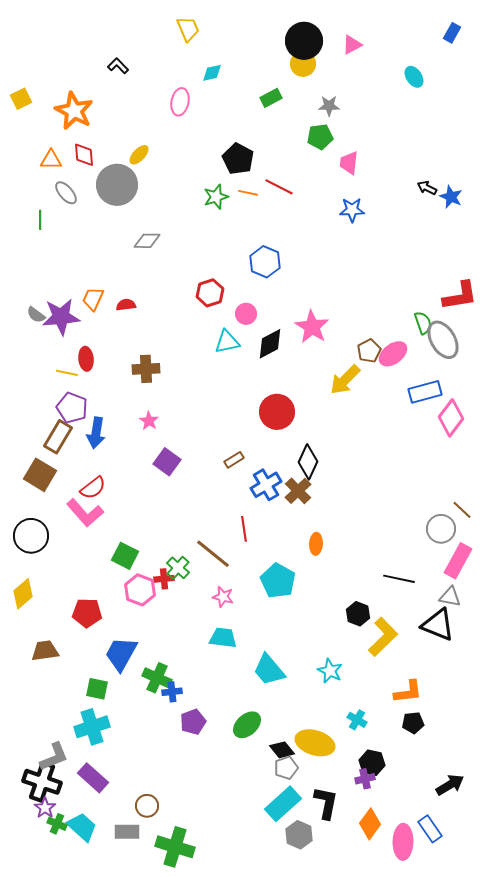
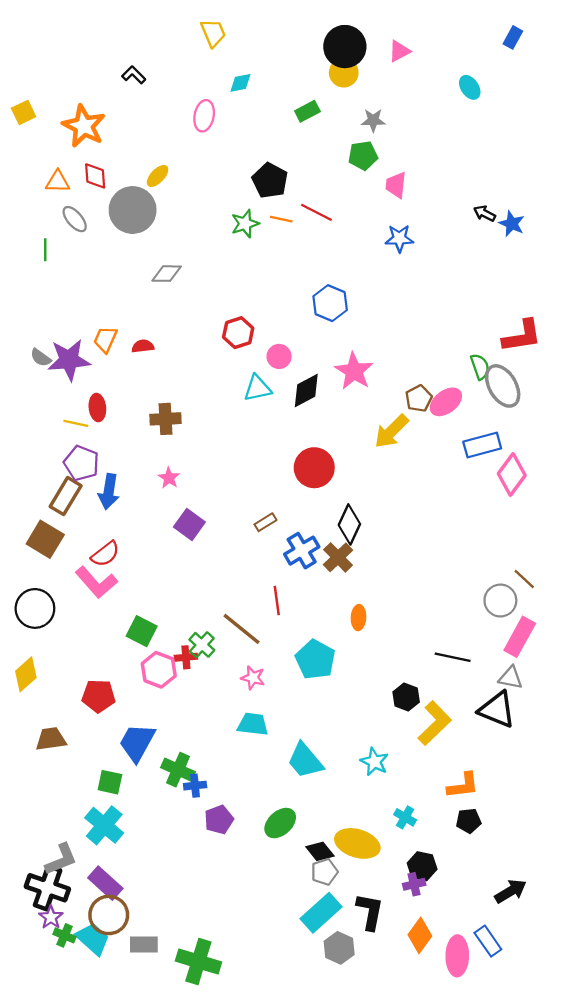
blue hexagon: (265, 262) -> (330, 303), moved
cyan cross: (92, 727) -> (104, 825), turned -32
brown circle: (147, 806) -> (109, 915), moved, size x1.5

